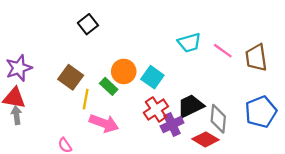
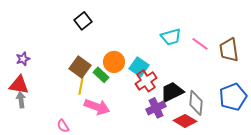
purple star: (19, 68) -> (23, 59), size x0.6
brown square: (71, 77) -> (80, 67), moved
red cross: (156, 109) -> (146, 81), moved

